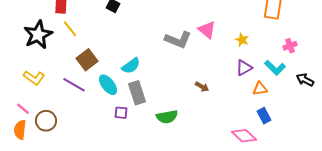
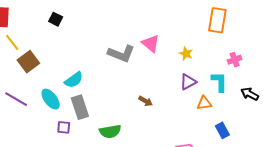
brown square: (87, 60) -> (28, 62), moved
cyan L-shape: (275, 68) -> (219, 82), turned -135
blue rectangle: (264, 116) -> (222, 130), moved

